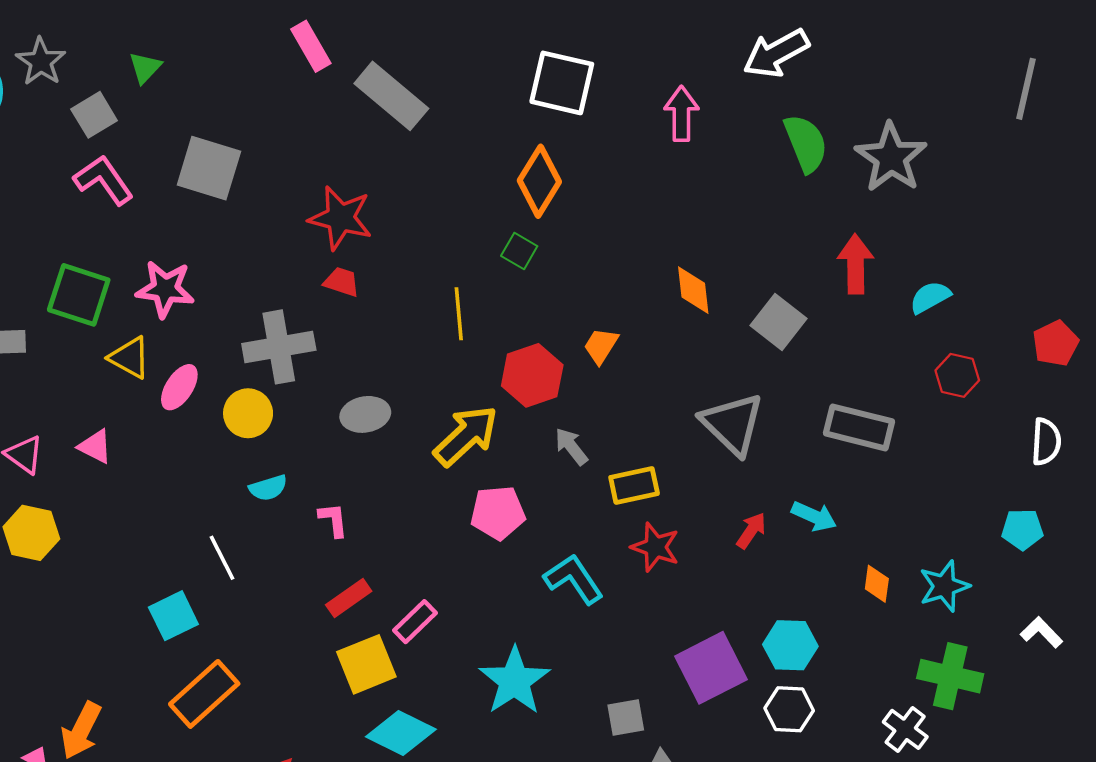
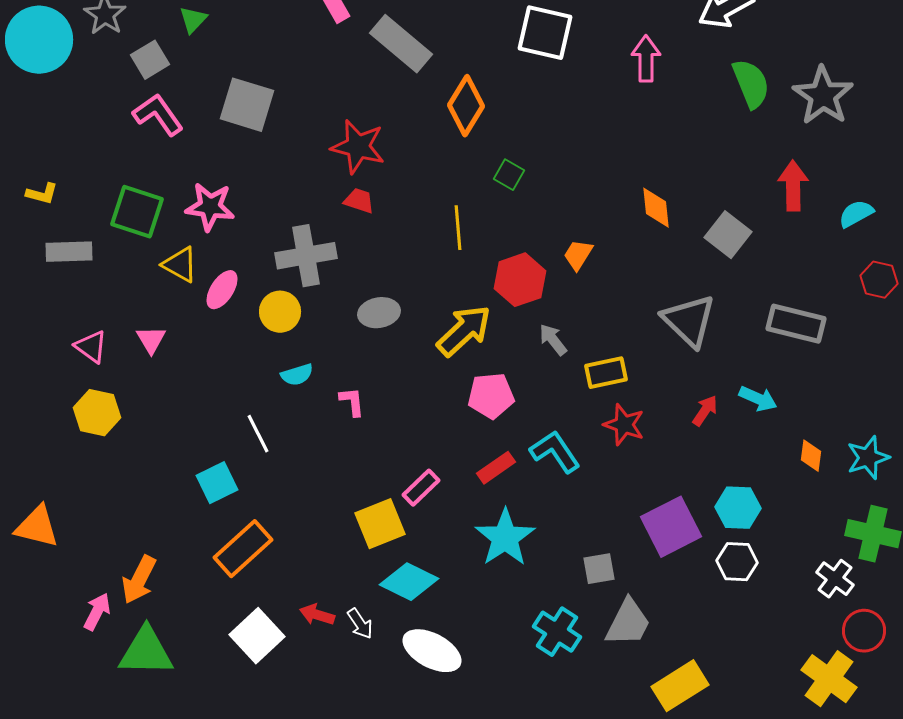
orange diamond: (539, 181) -> (466, 106), moved
pink triangle: (95, 446) -> (151, 340), turned 32
red rectangle: (349, 598) -> (496, 468), moved

